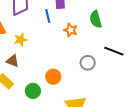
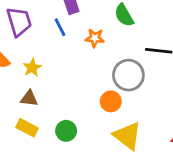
gray circle: (88, 63) -> (128, 75), size x1.5
orange circle: (53, 77) -> (111, 101), moved

